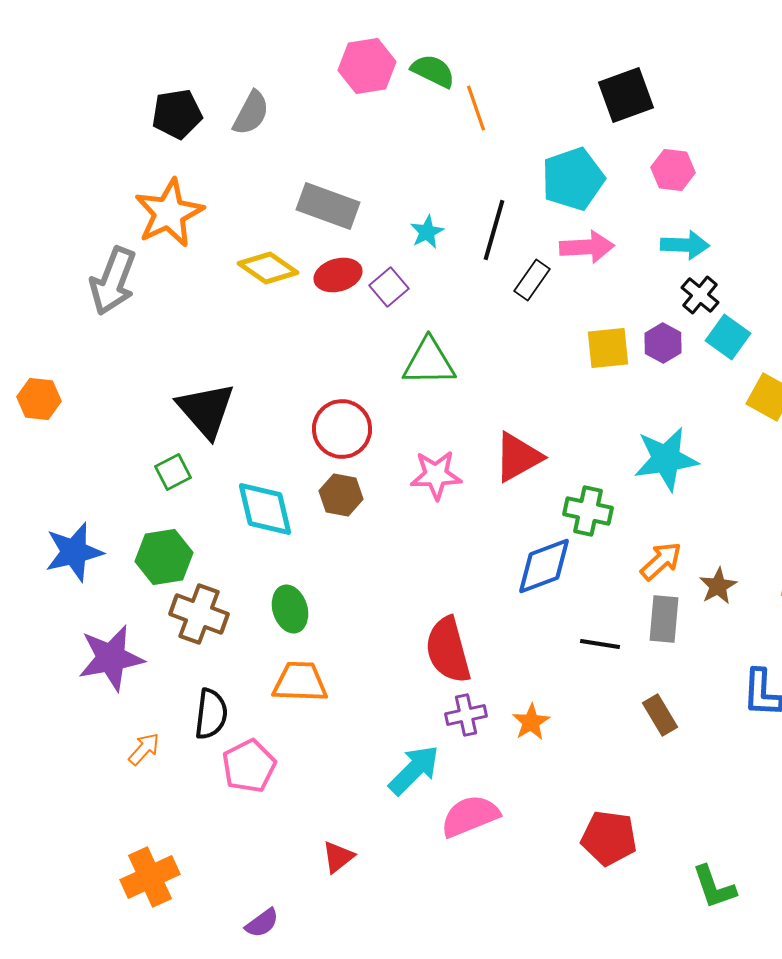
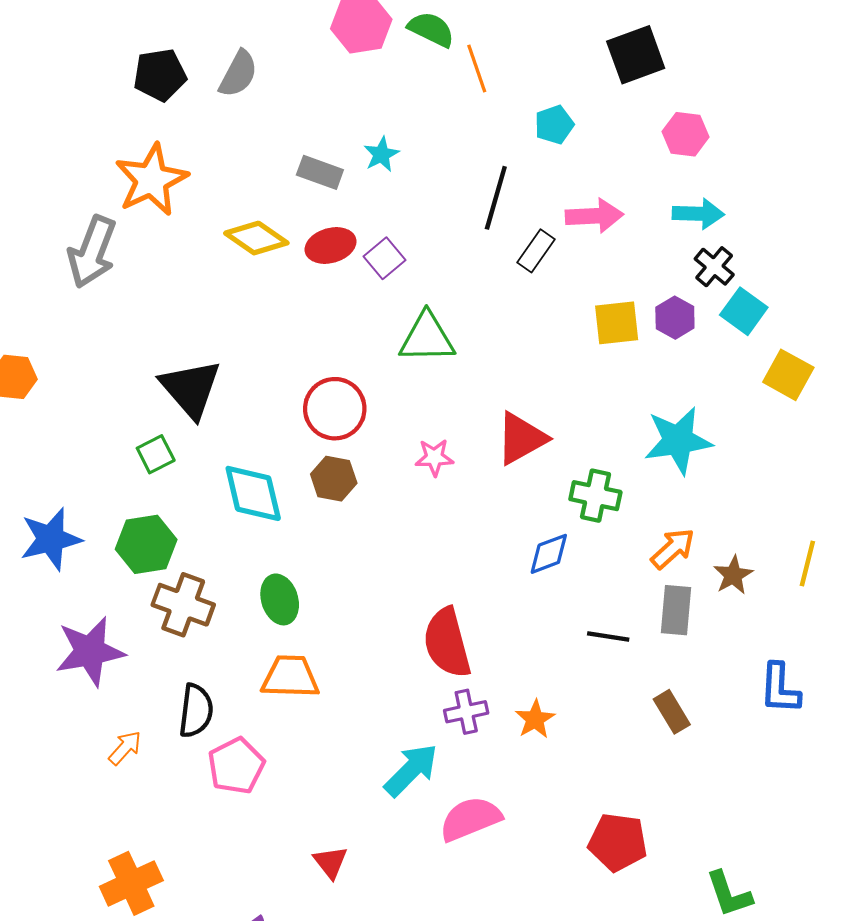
cyan pentagon: (573, 179) -> (554, 125), moved, size x0.6
gray rectangle: (328, 206) -> (320, 172), size x0.7
cyan star: (427, 232) -> (381, 154), moved
pink star: (436, 475) -> (434, 457), size x0.7
blue diamond: (544, 566) -> (549, 554), size x0.7
red triangle: (338, 857) -> (331, 862), turned -30

